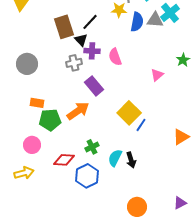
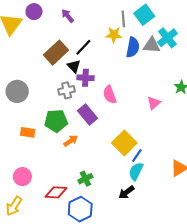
brown rectangle: (64, 27) -> (56, 53), turned 65
pink semicircle: (115, 57) -> (110, 95), moved
orange arrow: (78, 111) -> (71, 141), size x0.6
green pentagon: (50, 120) -> (56, 121), moved
cyan semicircle: (115, 158) -> (136, 171), moved
black arrow: (131, 160) -> (126, 192), turned 70
yellow arrow: (24, 173) -> (14, 206), turned 138

